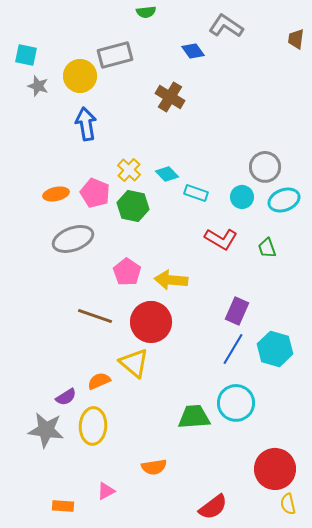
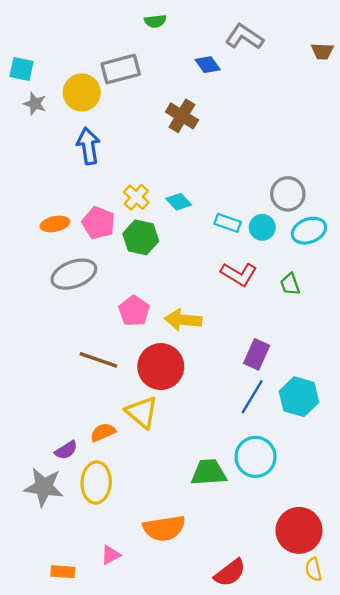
brown trapezoid: (296, 39) -> (322, 51), turned -95
cyan rectangle: (196, 193) -> (228, 223), moved
orange semicircle: (154, 467) -> (164, 528), size x1.5

